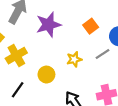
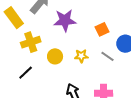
gray line: (103, 54) -> (107, 56), turned 56
yellow circle: (46, 75) -> (55, 56), moved

